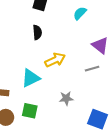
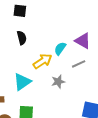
cyan semicircle: (80, 13) -> (60, 49), moved
gray star: (66, 98) -> (58, 82), moved

